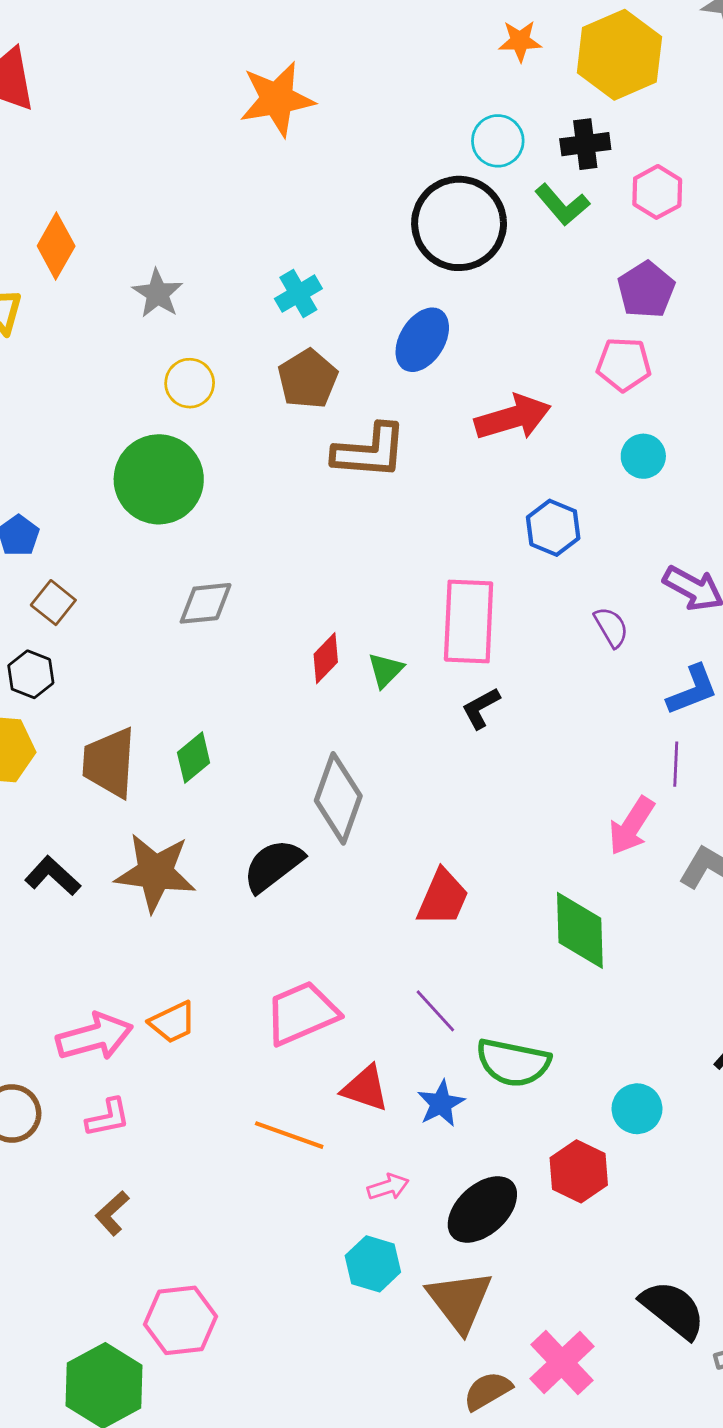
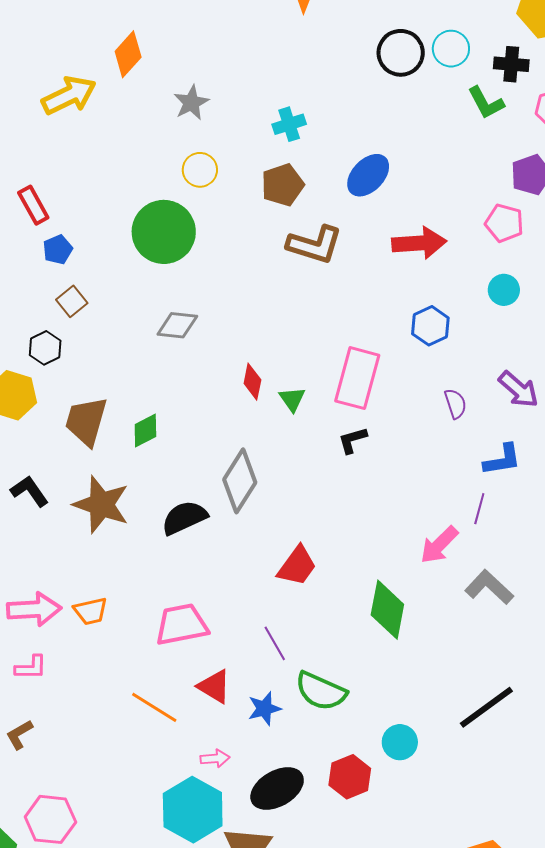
black circle: (459, 223) -> (401, 53), moved, size x0.7
red diamond: (326, 658) -> (252, 382), turned -45
green triangle: (386, 670) -> (292, 399), turned -32
cyan hexagon: (373, 1264) -> (193, 810), size x1.6

